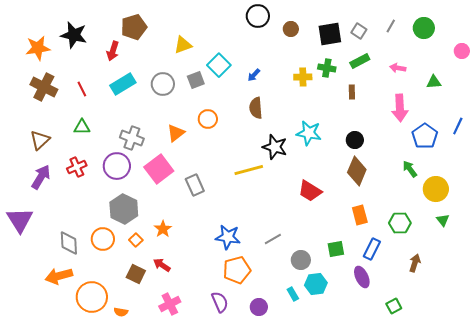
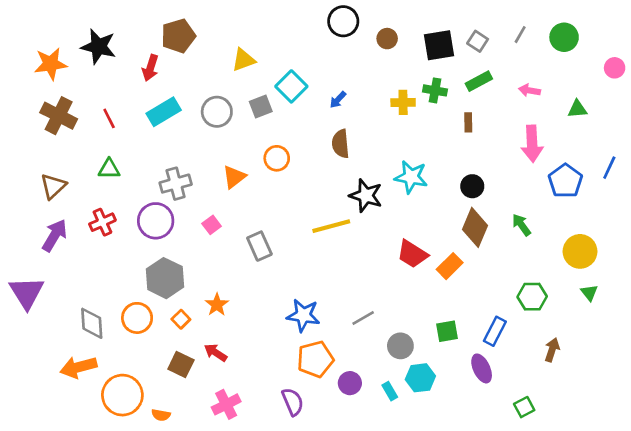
gray cross: (132, 138) -> (176, 184), turned -35
pink square: (159, 169) -> (212, 225), size x0.5
green arrow: (410, 169) -> (521, 225), moved
orange rectangle: (360, 215) -> (450, 266), moved, turned 60
purple circle: (259, 307) -> (350, 383), moved

